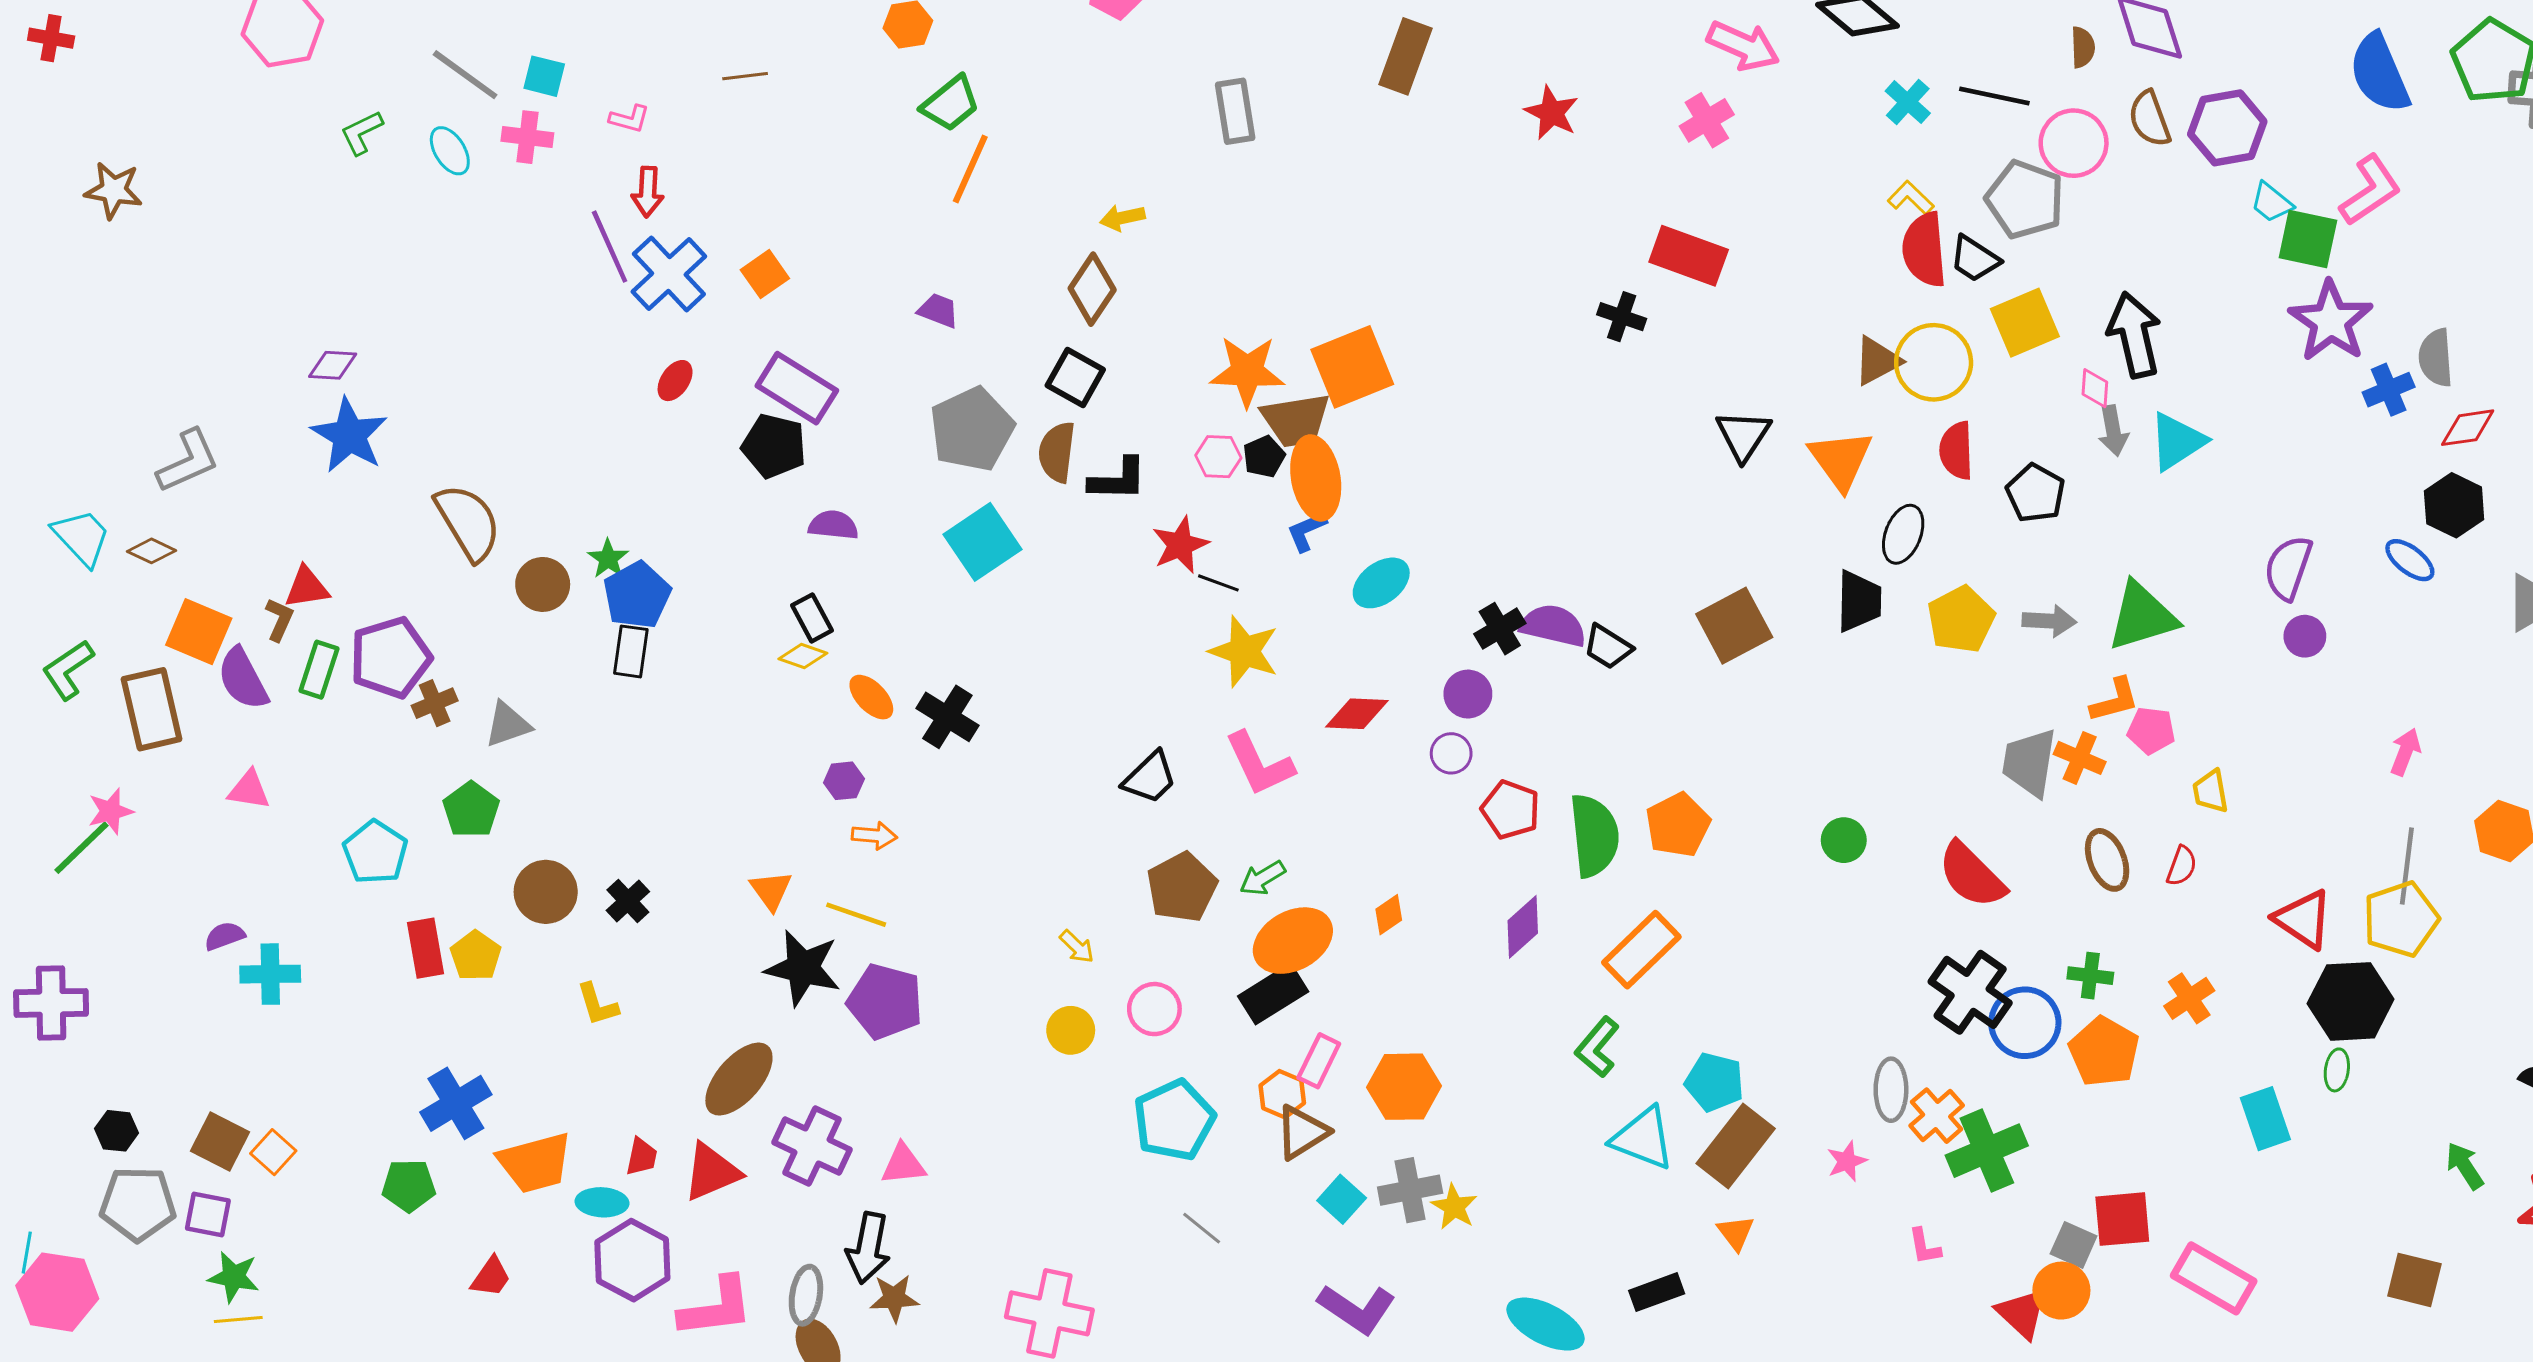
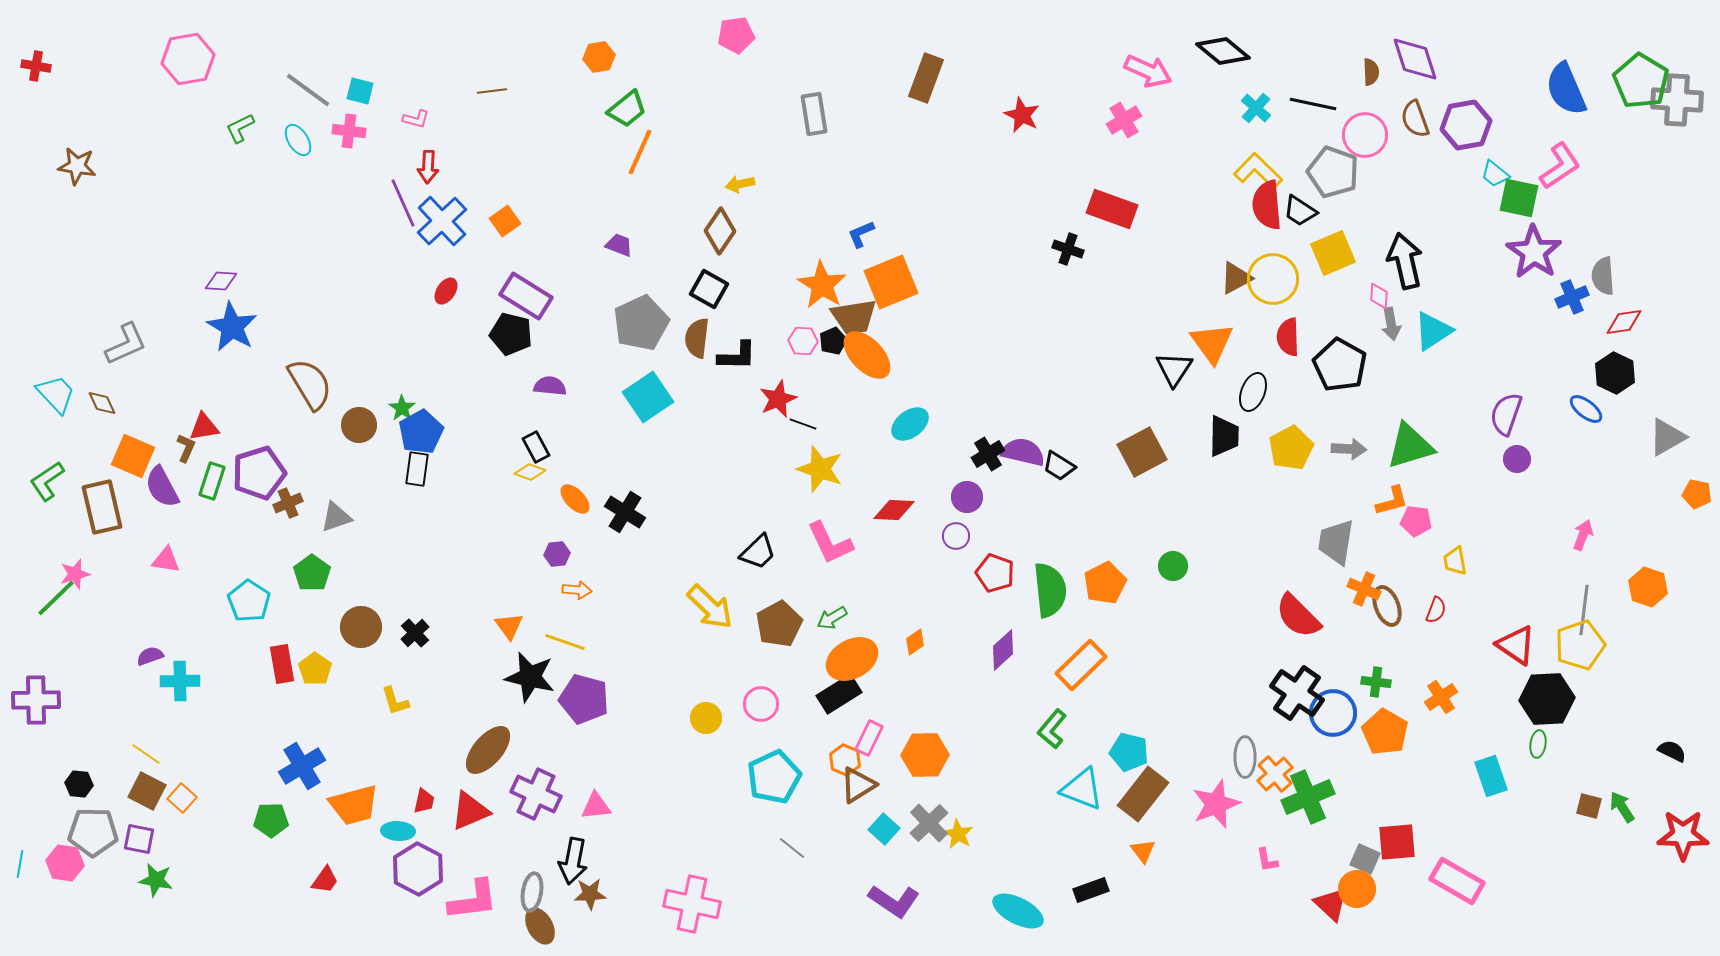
yellow L-shape: (1911, 198) -> (1258, 171), size x1.6
orange star: (1247, 371) -> (822, 285), turned 30
black triangle: (1743, 435) -> (1174, 369), moved
orange ellipse: (1316, 478) -> (867, 355), turned -34
black pentagon: (2036, 493) -> (1340, 365), size x1.4
blue L-shape: (1307, 531) -> (861, 234), moved
brown diamond: (152, 551) -> (102, 403), turned 40
orange cross: (2080, 758) -> (1364, 589), moved
green circle: (1844, 840) -> (1173, 566), moved
yellow arrow: (1077, 947) -> (710, 607), moved, size x2.0
pink star: (1847, 1161) -> (1216, 804), size x1.8
gray cross: (1410, 1190) -> (929, 823), turned -33
brown square: (2414, 1280) -> (1589, 806), moved, size x0.7
pink hexagon: (57, 1292) -> (65, 863), moved, size x0.7
yellow line: (238, 1319) -> (146, 754), moved, turned 40

